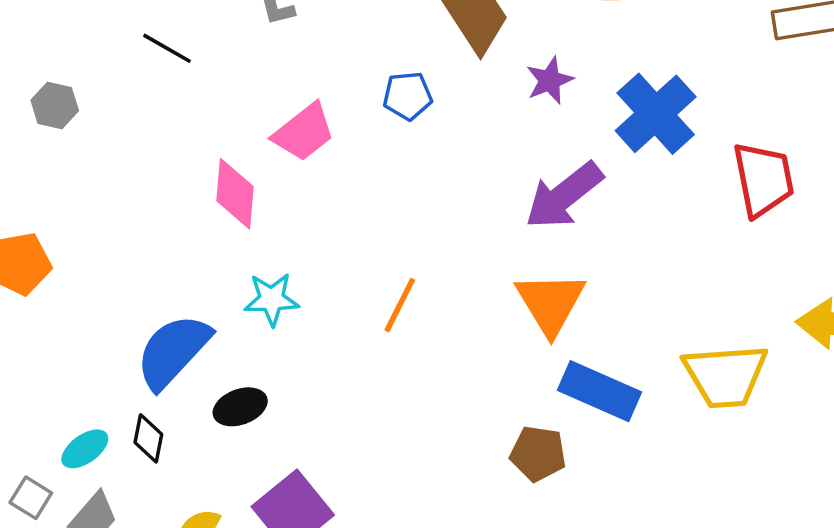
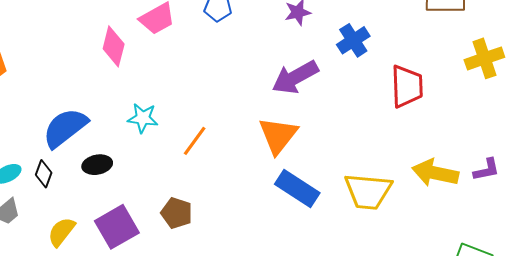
blue cross: (656, 114) -> (353, 40), size x0.7
cyan star: (272, 299) -> (143, 118), moved
orange line: (400, 305) -> (195, 141), moved
brown pentagon: (538, 454) -> (177, 213), moved

